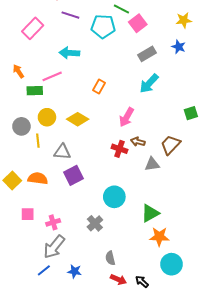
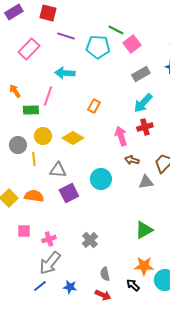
pink line: (52, 76) -> (48, 96), turned -48
pink arrow: (127, 117) -> (121, 136), turned 132
red cross: (119, 149) -> (145, 127), moved, turned -35
cyan circle: (114, 197) -> (101, 179), moved
orange star: (159, 237) -> (144, 266), moved
red arrow: (118, 280) -> (103, 295), moved
black arrow: (142, 282) -> (133, 285), moved

